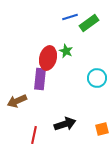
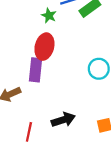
green star: (66, 51) -> (49, 16), moved

